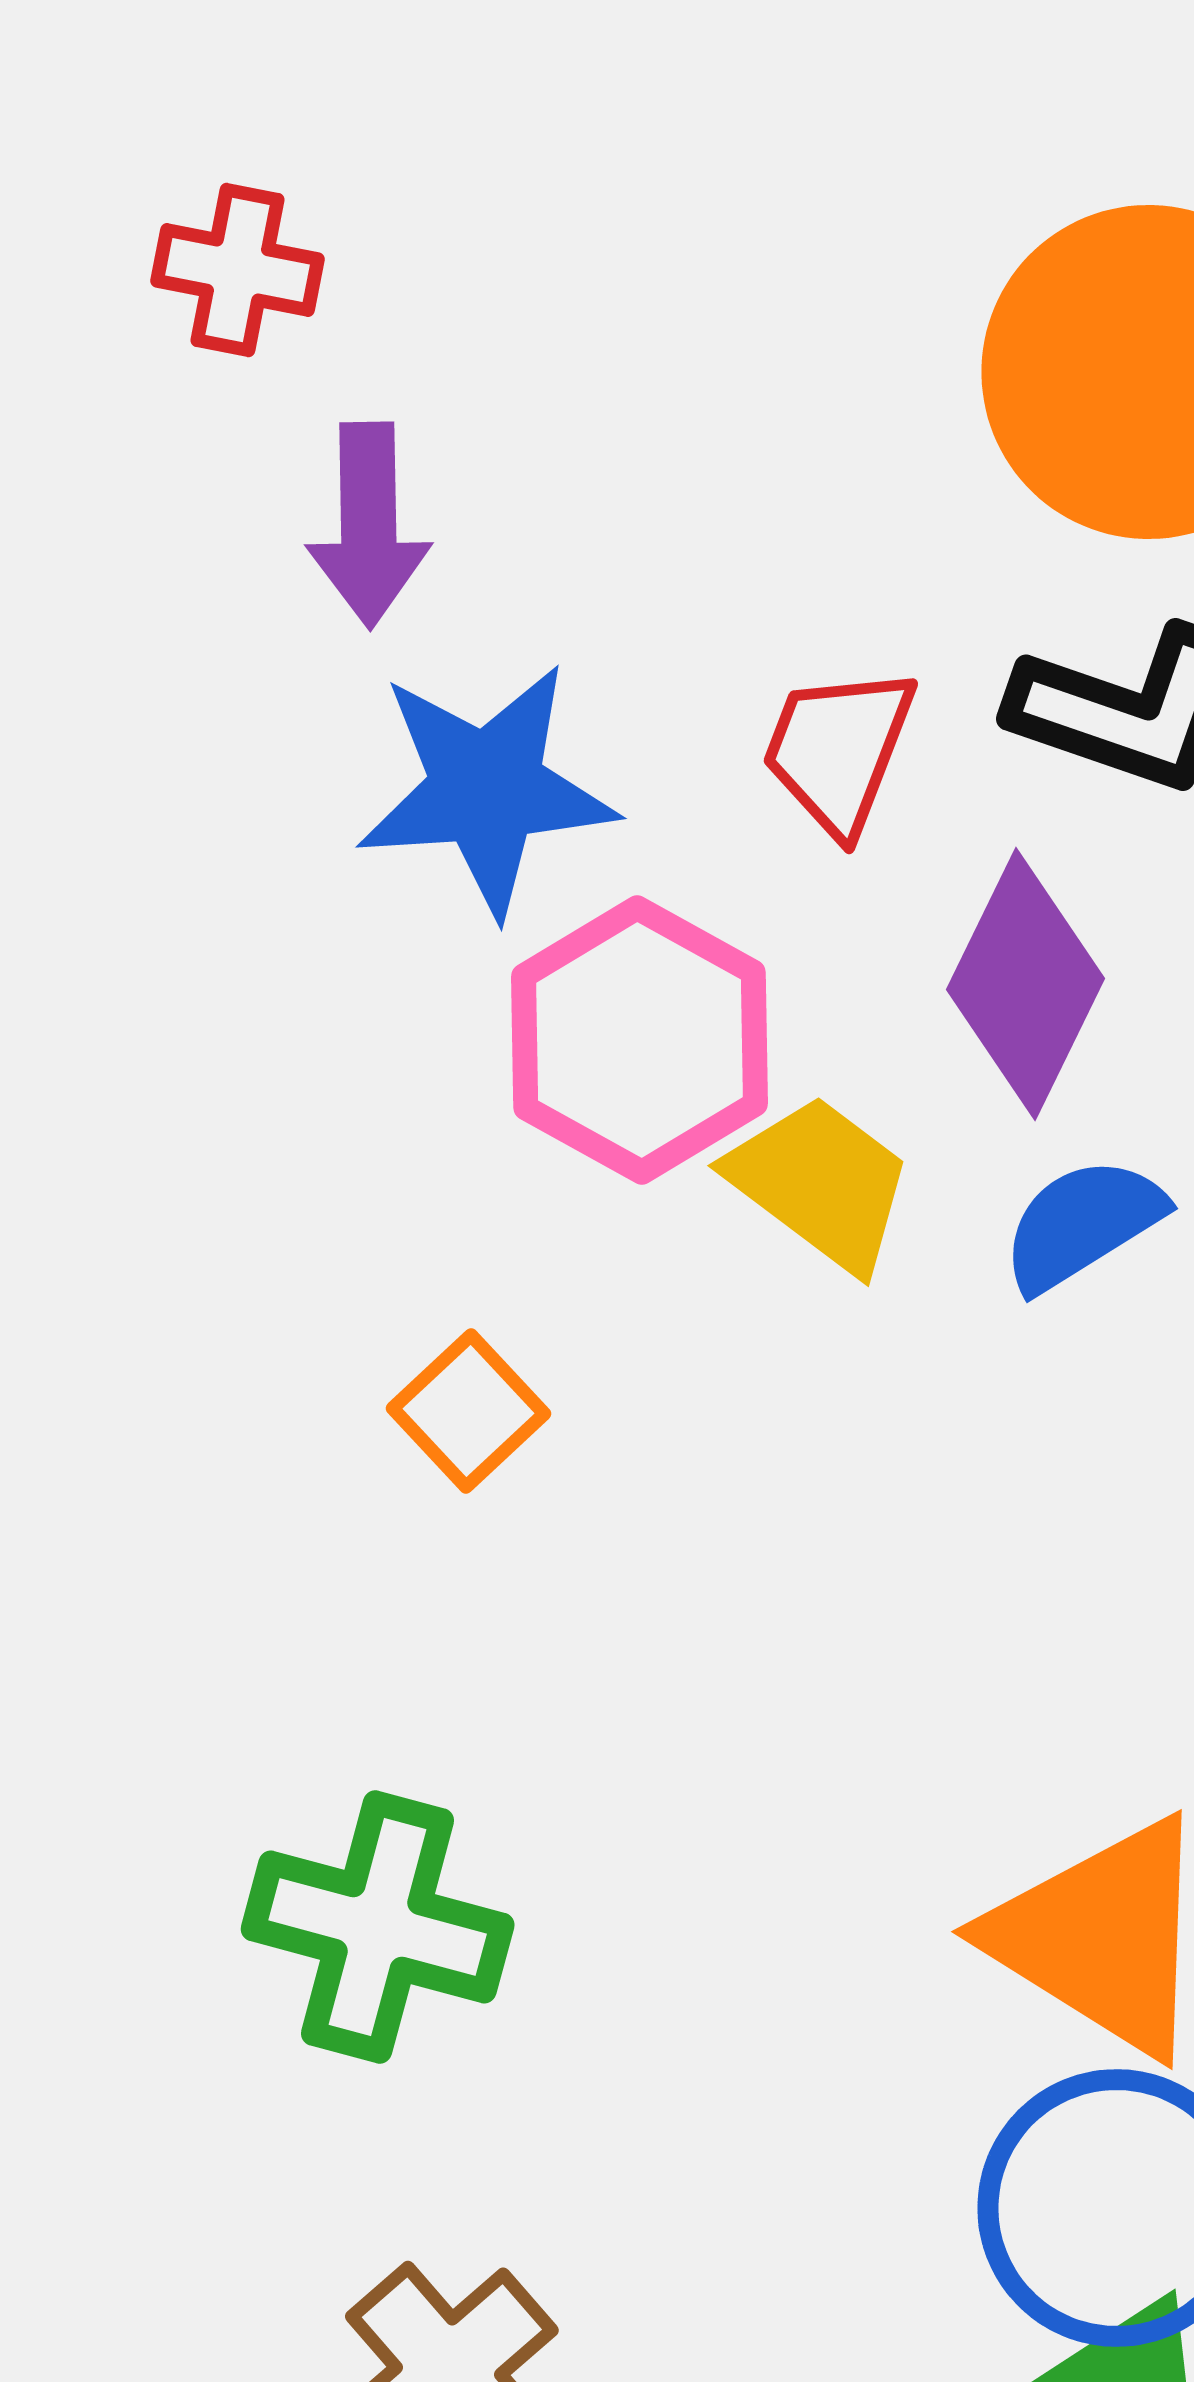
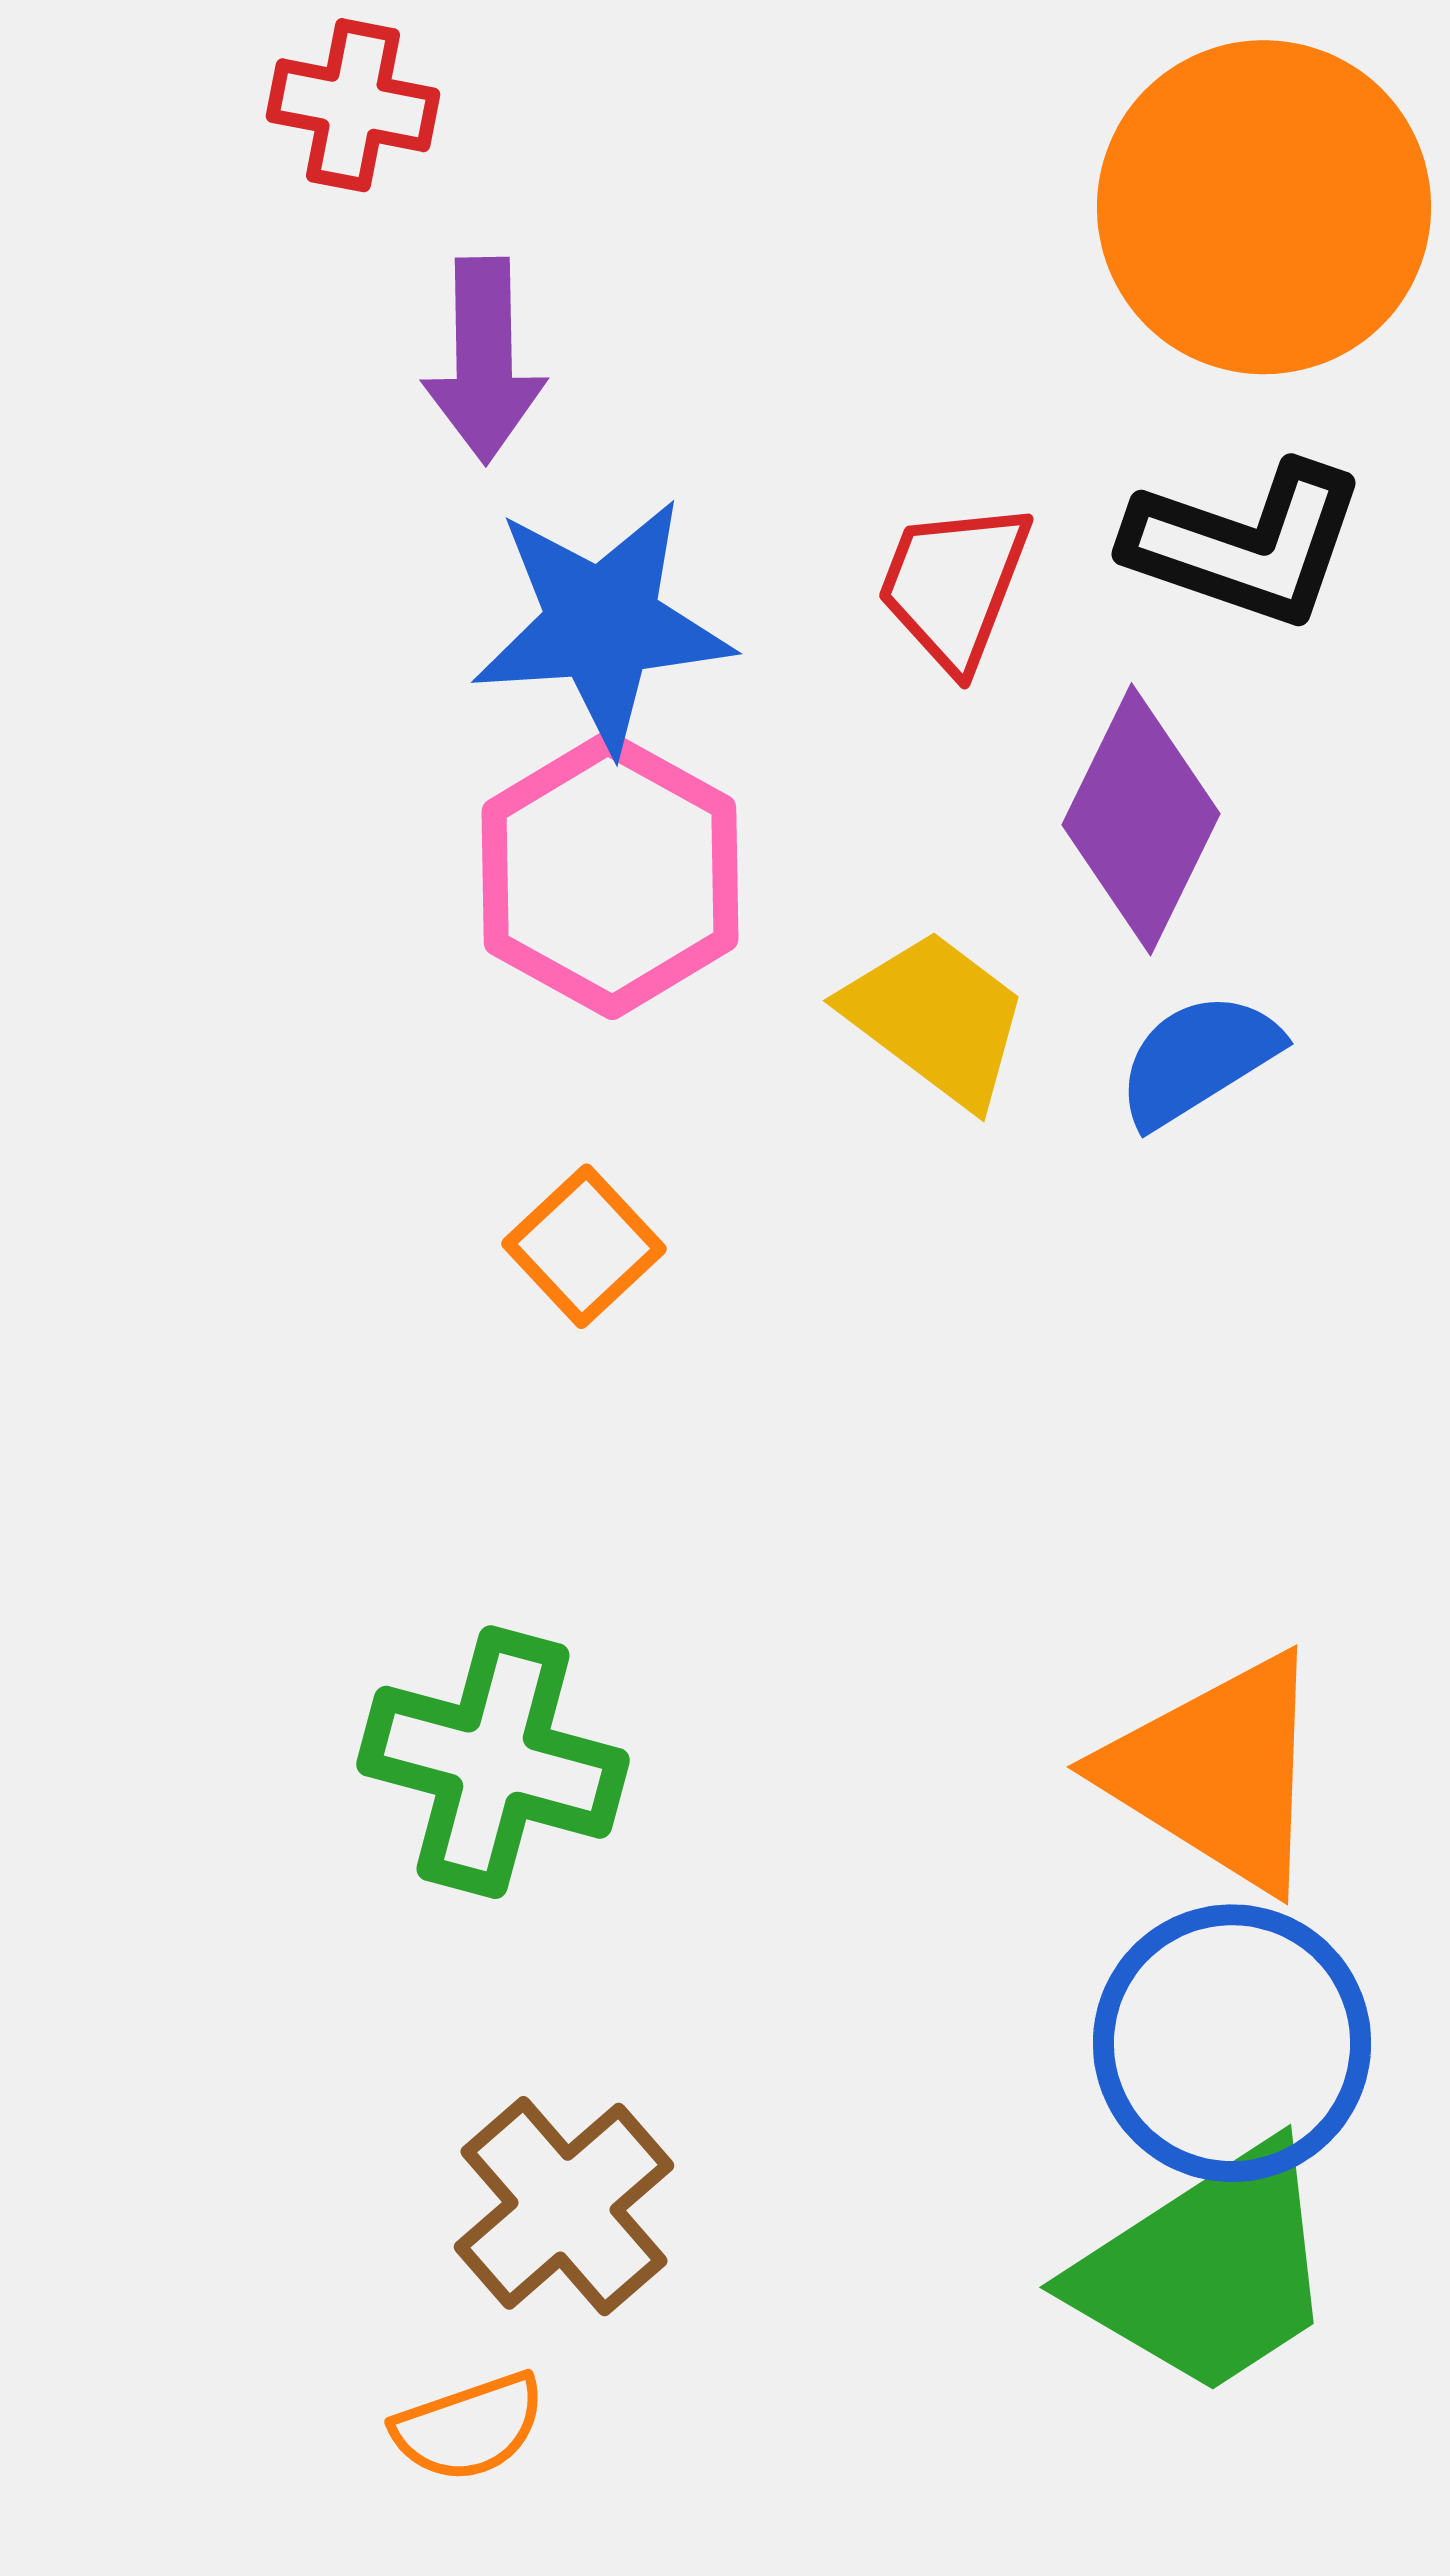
pink hexagon: (640, 1040) -> (610, 875), moved

